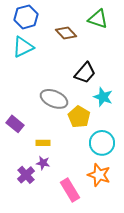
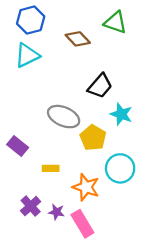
purple star: (43, 163) -> (57, 212), moved
orange star: (99, 175) -> (86, 187), moved

